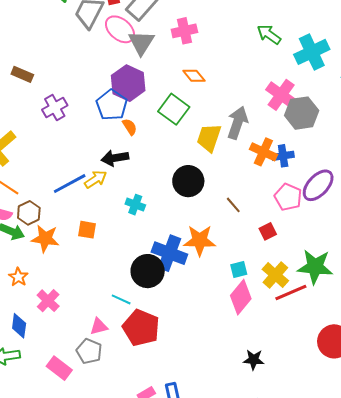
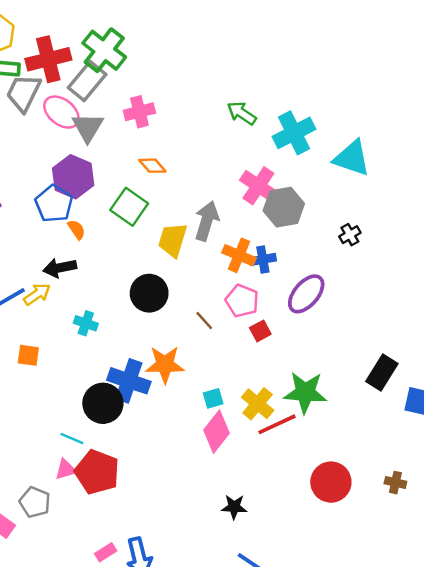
pink pentagon: (288, 197) -> (242, 301), moved
red square: (268, 231) -> (260, 331), moved
pink triangle: (99, 326) -> (66, 469), moved

